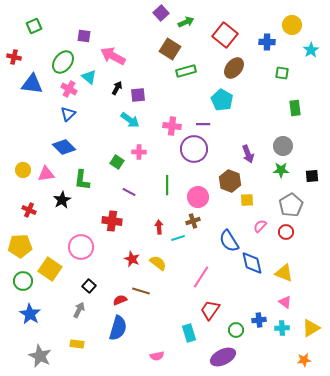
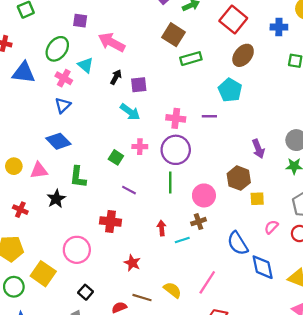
purple circle: (194, 149) -> (176, 150), moved
yellow semicircle: (158, 263) -> (172, 290), moved

